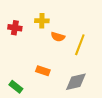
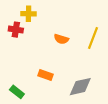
yellow cross: (42, 21) -> (29, 14), moved
yellow line: (80, 45) -> (93, 38), moved

